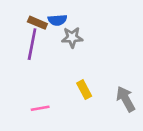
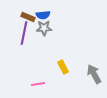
gray star: (72, 37) -> (44, 28), moved
pink line: (40, 108) -> (38, 84), moved

